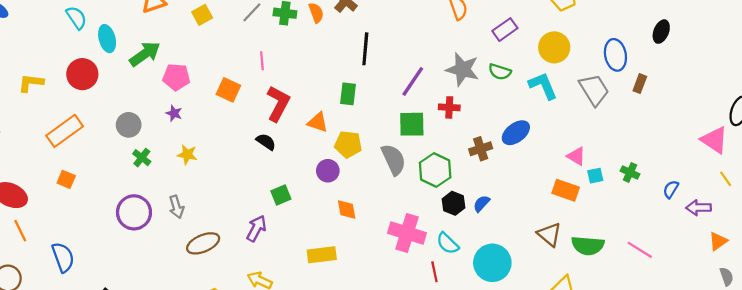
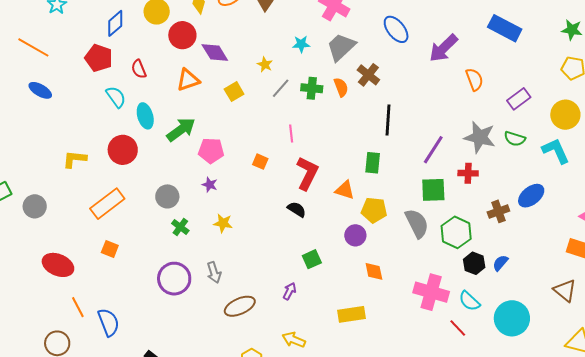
orange square: (228, 90) -> (260, 162), size x0.7
purple arrow: (256, 228) -> (290, 291), size x0.7
orange line: (20, 231) -> (78, 307), moved
red line: (434, 272) -> (458, 328), turned -30

